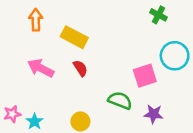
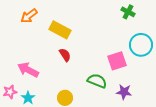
orange arrow: (36, 20) -> (29, 16), turned -126
pink arrow: (41, 68) -> (28, 70), moved

